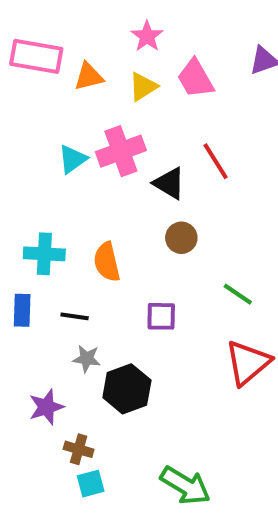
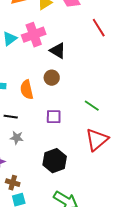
red line: (216, 161) -> (99, 28), moved
brown circle: (181, 238) -> (52, 78), moved
black hexagon: (127, 389) -> (55, 161), moved

